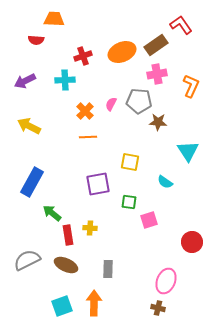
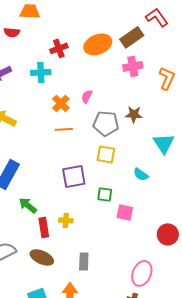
gray pentagon: (139, 101) -> (106, 123), moved
pink square: (149, 220) -> (125, 212), turned 30

